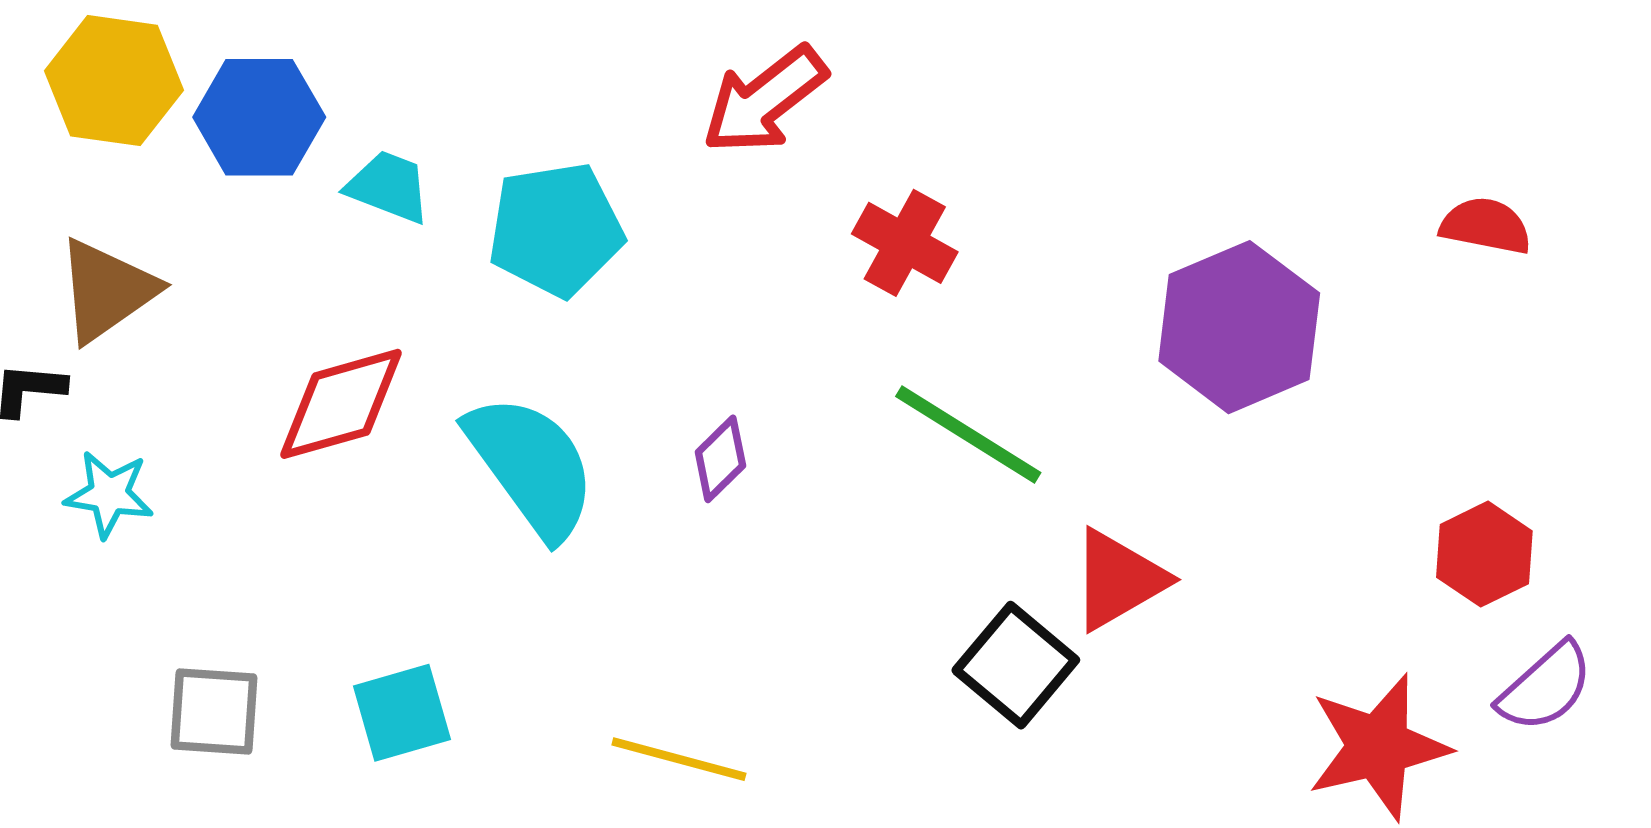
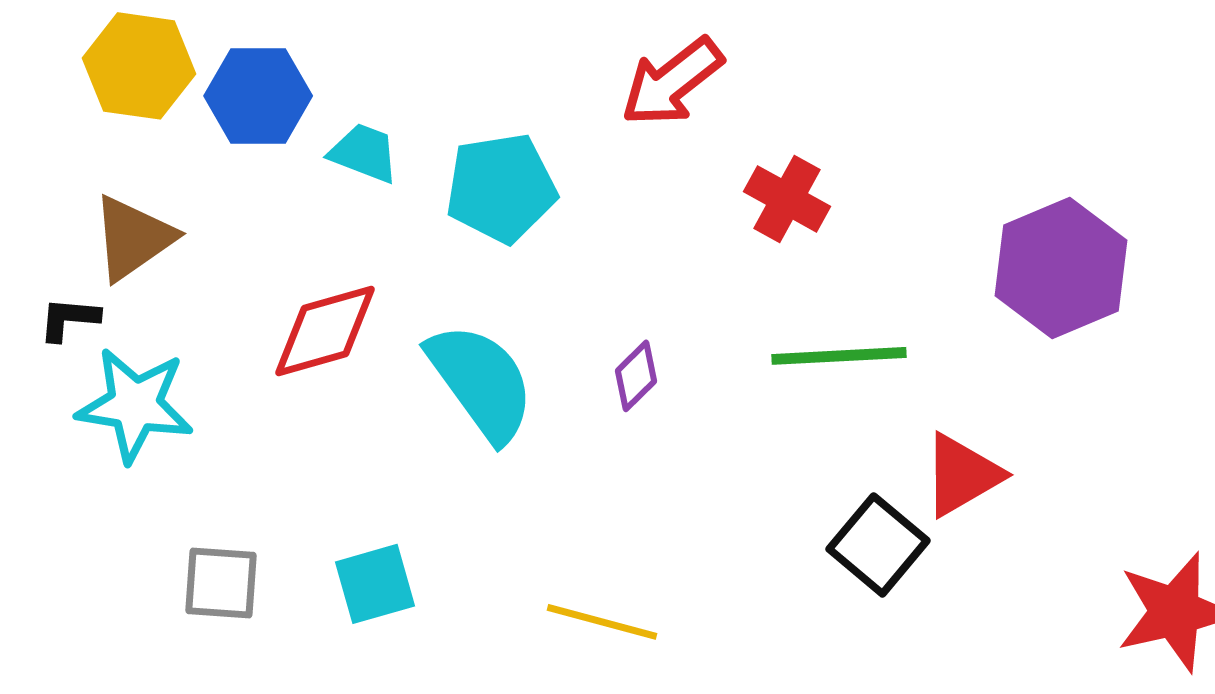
green line: (968, 434) -> (839, 356), turned -35
cyan star: (109, 494) -> (135, 405), size x1.6

